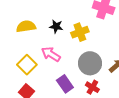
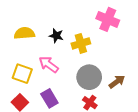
yellow square: (27, 65) -> (22, 74), turned -30
purple rectangle: (65, 84) -> (49, 98), moved

